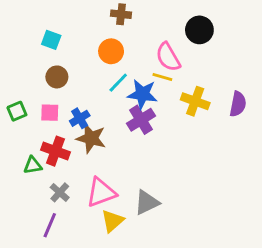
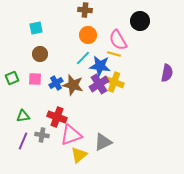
cyan square: (51, 40) -> (36, 28), turned -32
orange circle: (111, 51) -> (88, 35), moved
yellow cross: (195, 101) -> (114, 82), moved
brown star: (91, 138) -> (73, 85), moved
red cross: (55, 151) -> (57, 117), moved
gray cross: (60, 192) -> (42, 135), turned -32
purple line: (50, 225) -> (23, 141), moved

